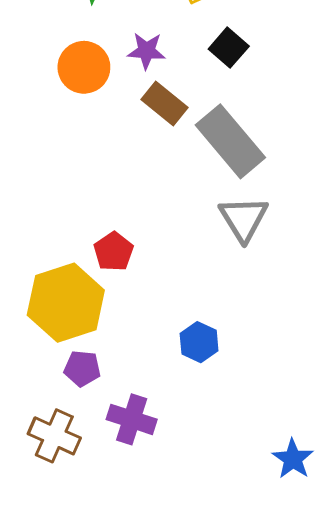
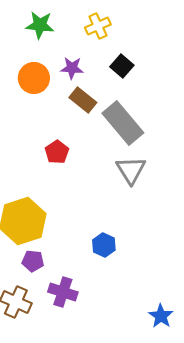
red pentagon: (114, 252) -> (57, 152), moved

